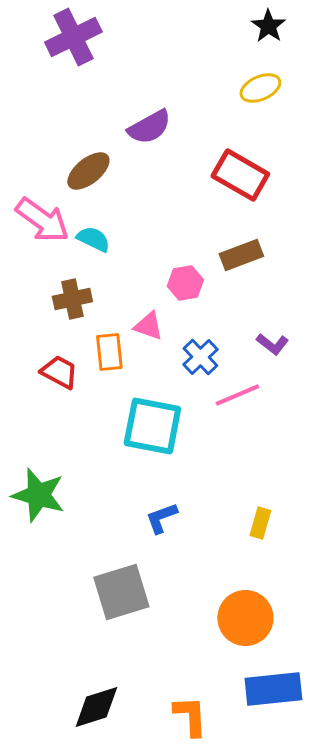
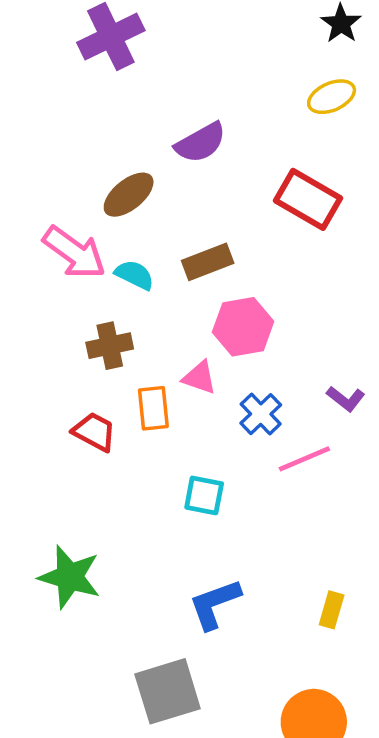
brown rectangle: (241, 255) -> (208, 262), moved
pink hexagon: (185, 283) -> (243, 327), size x1.4
cyan square: (152, 426) -> (204, 495), size x0.6
blue L-shape: (161, 518) -> (215, 604), size x1.4

